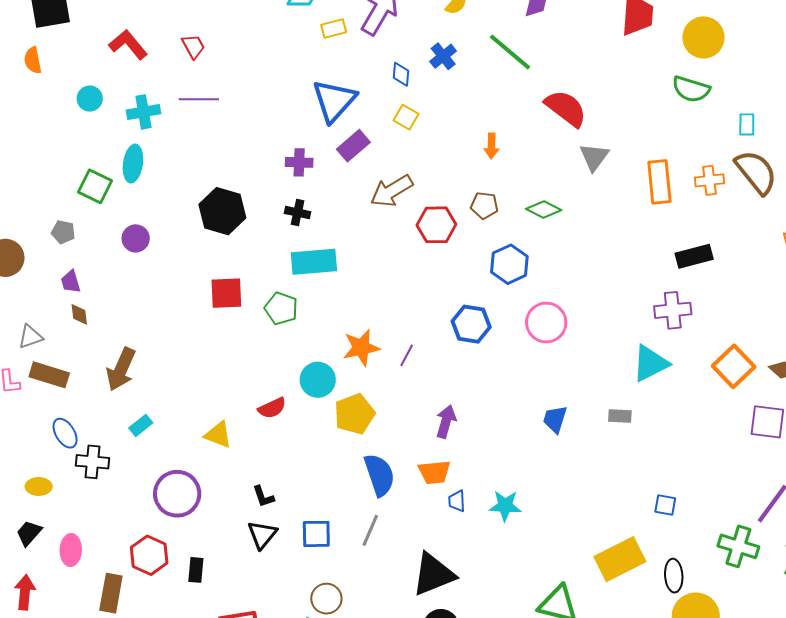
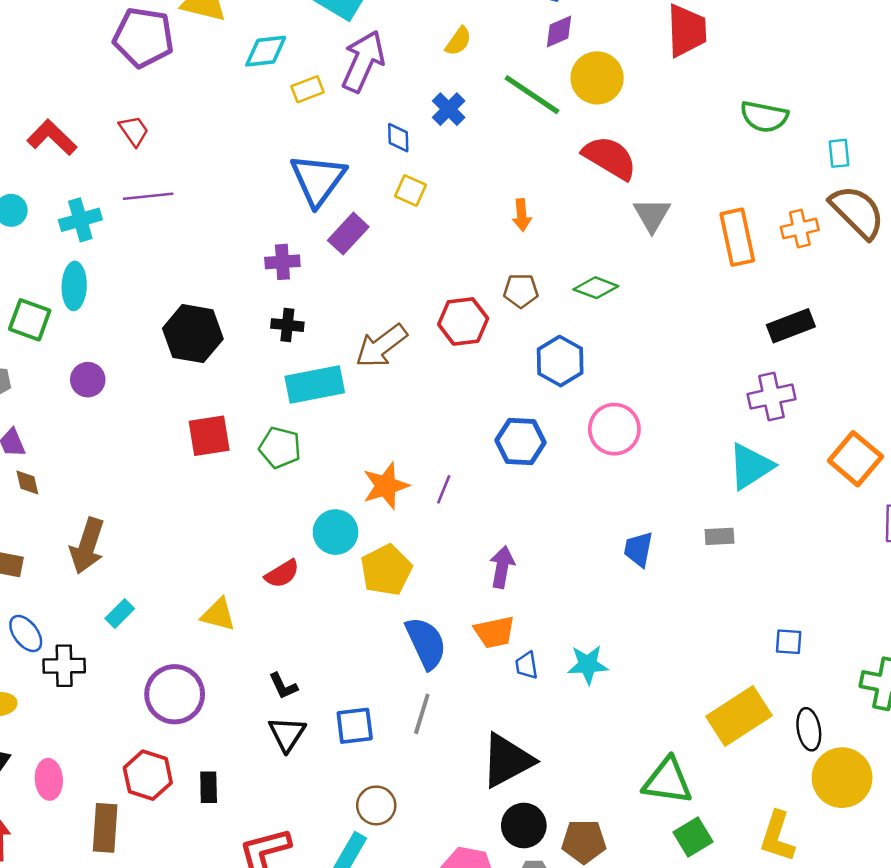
yellow circle: (703, 37) -> (597, 78), moved
brown arrow: (392, 191) -> (381, 346), moved

